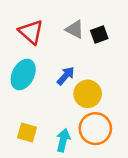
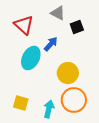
gray triangle: (75, 29) -> (58, 13), moved
cyan ellipse: (23, 74) -> (31, 58), moved
blue arrow: (66, 76) -> (51, 44), moved

